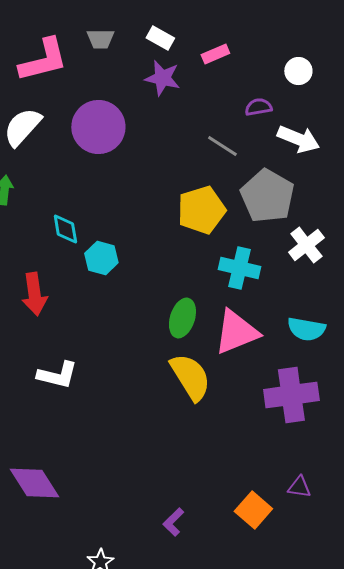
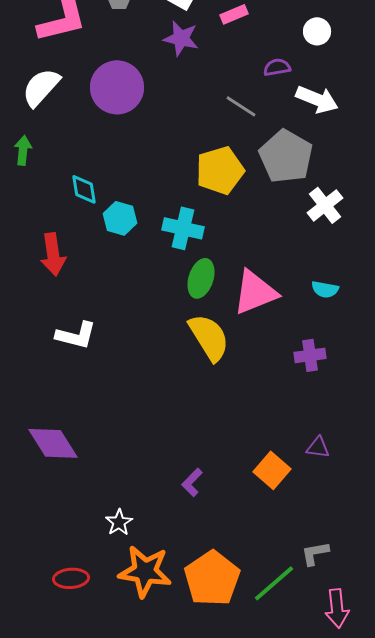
cyan cross: (239, 268) -> (183, 228), moved
cyan semicircle: (306, 329) -> (325, 289), size x0.7
purple cross: (291, 395) -> (310, 355), size x0.6

